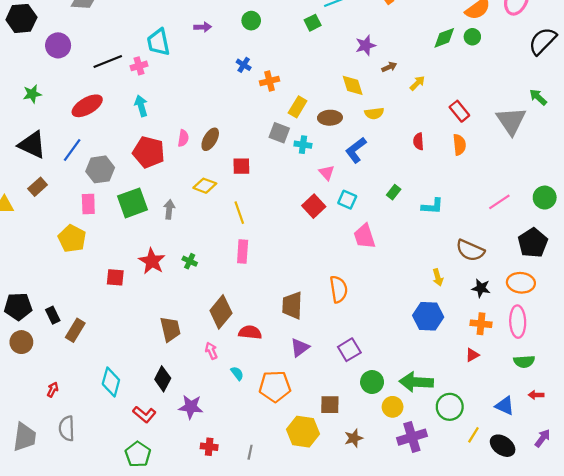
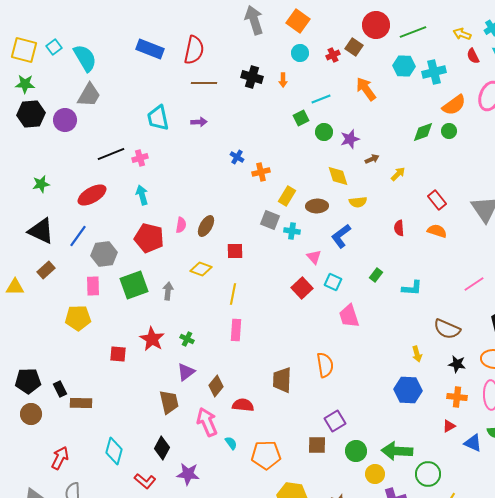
green circle: (251, 21) -> (324, 132), moved
cyan trapezoid: (158, 42) -> (158, 118), moved
purple circle: (58, 45) -> (65, 120), moved
orange semicircle: (459, 145) -> (437, 231), turned -66
yellow line: (239, 213) -> (233, 294), turned 30
yellow pentagon: (72, 239) -> (78, 318), turned -30
brown diamond: (221, 312) -> (216, 386), size x0.7
brown rectangle: (75, 330) -> (81, 403), turned 60
purple triangle: (300, 347) -> (186, 372), moved
pink arrow: (211, 351) -> (207, 422), size x1.8
red arrow: (53, 390) -> (60, 458), size x1.6
brown square: (330, 405) -> (317, 445), moved
blue triangle: (505, 406) -> (473, 443), moved

